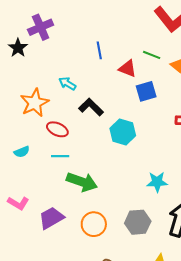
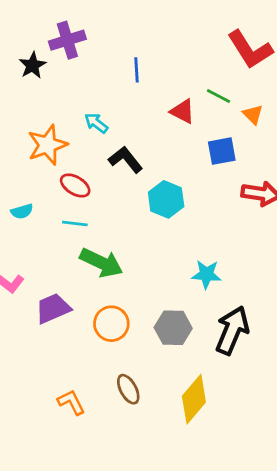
blue line: (99, 50) -> (137, 70), moved
blue square: (146, 91) -> (222, 151), moved

